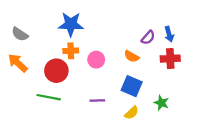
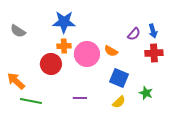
orange semicircle: (132, 56) -> (111, 51), moved
pink circle: (96, 60) -> (87, 54), size x1.6
orange arrow: (18, 63) -> (16, 81), moved
green line: (49, 97) -> (31, 101), moved
purple line: (97, 101) -> (80, 98), moved

